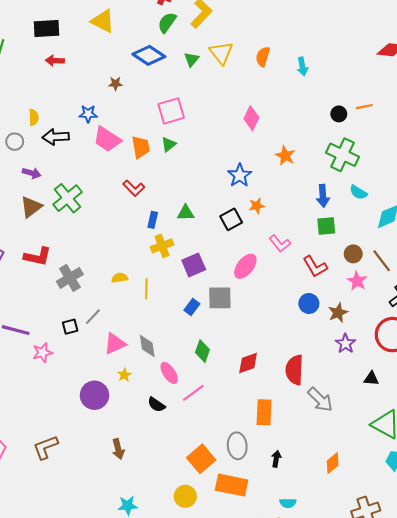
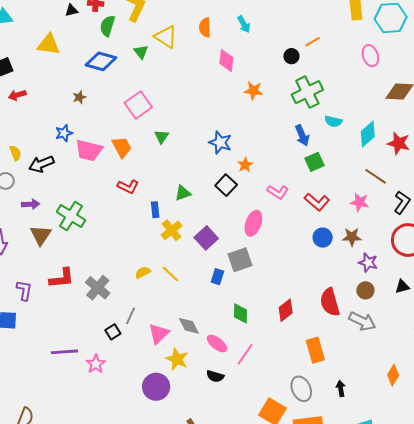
pink diamond: (251, 118) -> (226, 61), moved
green triangle: (169, 144) -> (162, 137), moved
green cross: (342, 155) -> (307, 92), turned -32
orange star: (285, 156) -> (253, 91), moved
brown circle: (353, 254) -> (365, 290), moved
yellow line: (146, 289) -> (170, 274), turned -30
brown star: (338, 313) -> (352, 237), turned -30
yellow star: (124, 375) -> (177, 359), size x1.6

